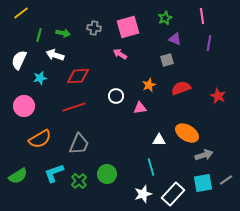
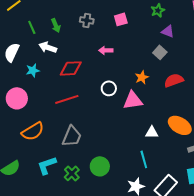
pink square: (128, 27) -> (121, 19), size x0.6
green arrow: (63, 33) -> (56, 25), turned 56
green line: (39, 35) -> (32, 27), turned -40
pink arrow: (120, 54) -> (106, 50), moved, turned -32
gray square: (167, 60) -> (160, 52), turned -32
pink triangle: (140, 108) -> (133, 100), size x1.5

